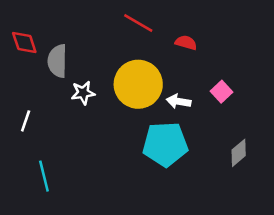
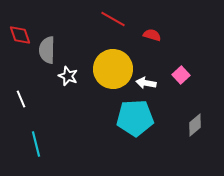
white star: (83, 93) -> (68, 76), turned 30
white line: (26, 121) -> (21, 99), turned -42

